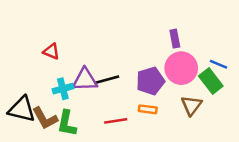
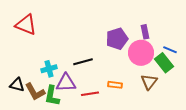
purple rectangle: (175, 39) -> (145, 32), moved
red triangle: (51, 51) -> (26, 25), moved, size x1.6
purple triangle: (85, 80) -> (66, 83), moved
purple pentagon: (150, 81) -> (117, 39), moved
black triangle: (22, 109) -> (17, 85), size x0.7

